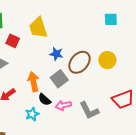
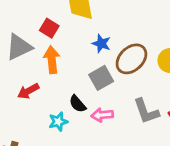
red square: (13, 41) -> (49, 28), moved
orange arrow: (33, 82) -> (52, 60), moved
gray L-shape: (89, 110) -> (146, 111), moved

